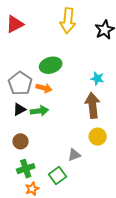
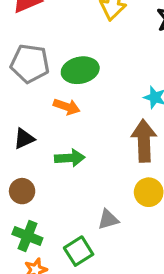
gray pentagon: (20, 83) -> (30, 64), moved, turned -30
green arrow: (39, 111) -> (70, 158), moved
green cross: (26, 169) -> (27, 236), turned 36

